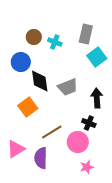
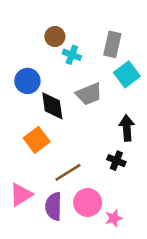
brown circle: (34, 37) -> (55, 36), moved
gray trapezoid: (68, 87) -> (89, 94), moved
pink circle: (78, 142) -> (88, 203), moved

